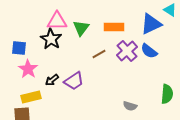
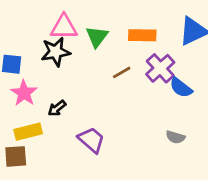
black star: (51, 39) -> (56, 52), turned 30
blue semicircle: (149, 51) -> (181, 88), moved
purple trapezoid: (74, 81) -> (91, 140), moved, turned -105
gray semicircle: (130, 106) -> (175, 137), moved

